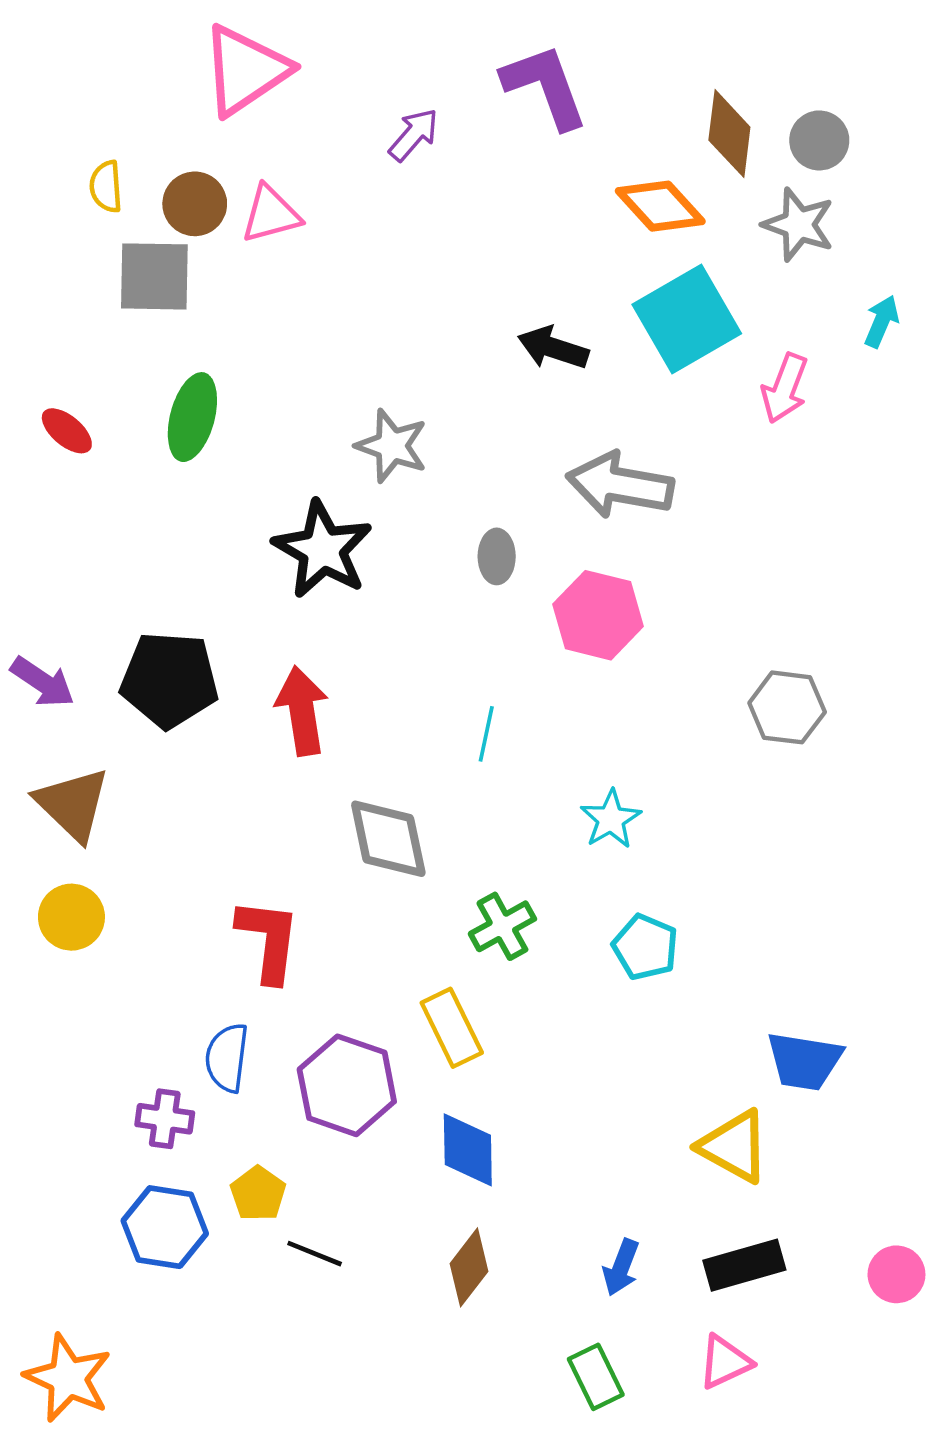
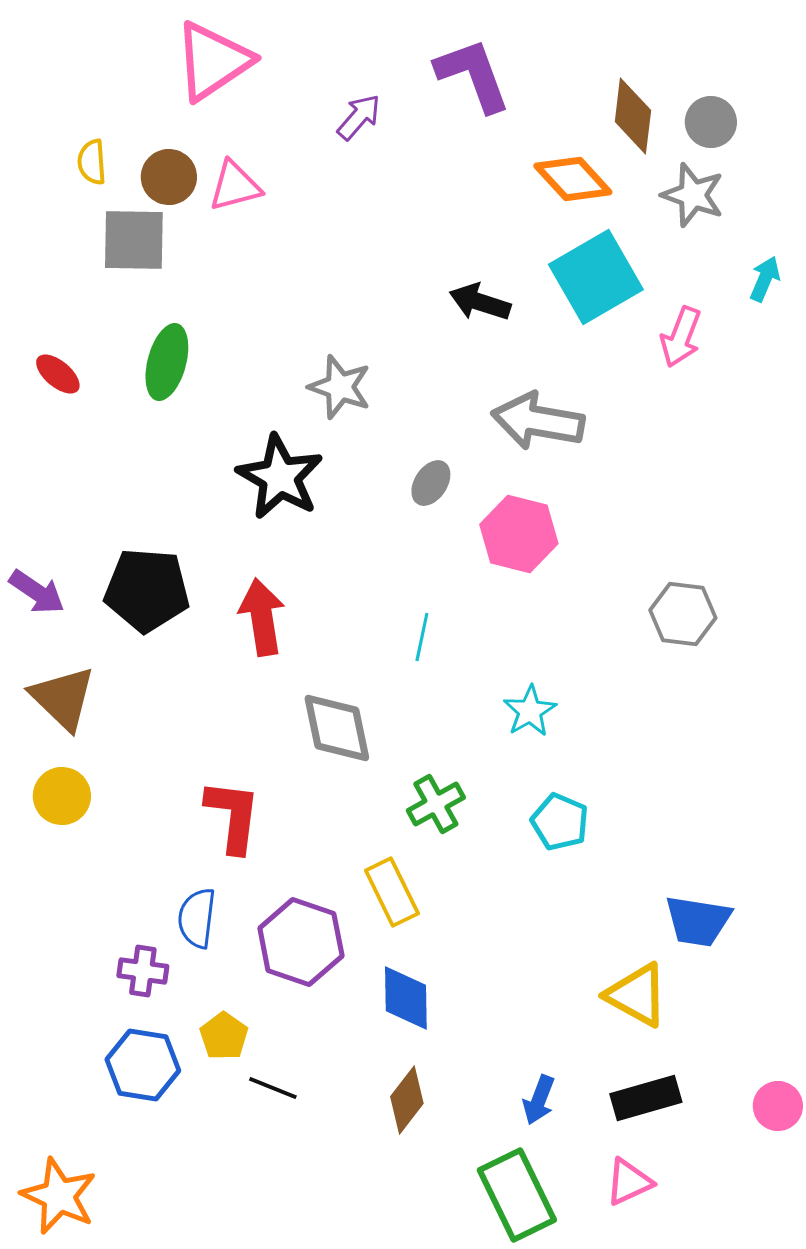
gray ellipse: (497, 556) -> (431, 483), turned 33
green rectangle: (596, 1377) -> (517, 1195), size x1.6

